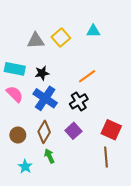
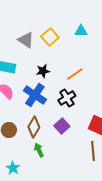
gray triangle: (36, 41) -> (26, 40), turned 36
black star: (42, 73) -> (43, 71), moved
cyan star: (25, 166) -> (13, 168), moved

